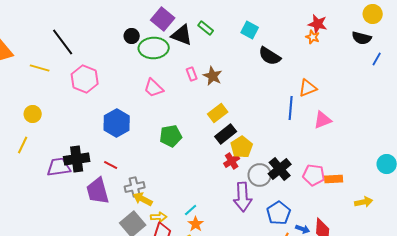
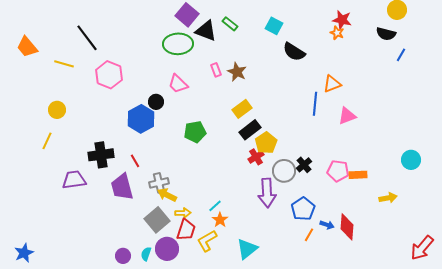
black circle: (132, 36) -> (156, 102), moved
red line: (111, 165) -> (135, 161), turned 32
purple trapezoid: (59, 167) -> (74, 180), moved
black cross: (280, 169) -> (304, 165), size x0.7

